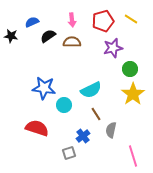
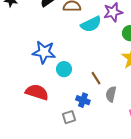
cyan semicircle: (91, 90) -> (91, 24), moved
blue cross: (83, 136) -> (83, 100), turned -32

